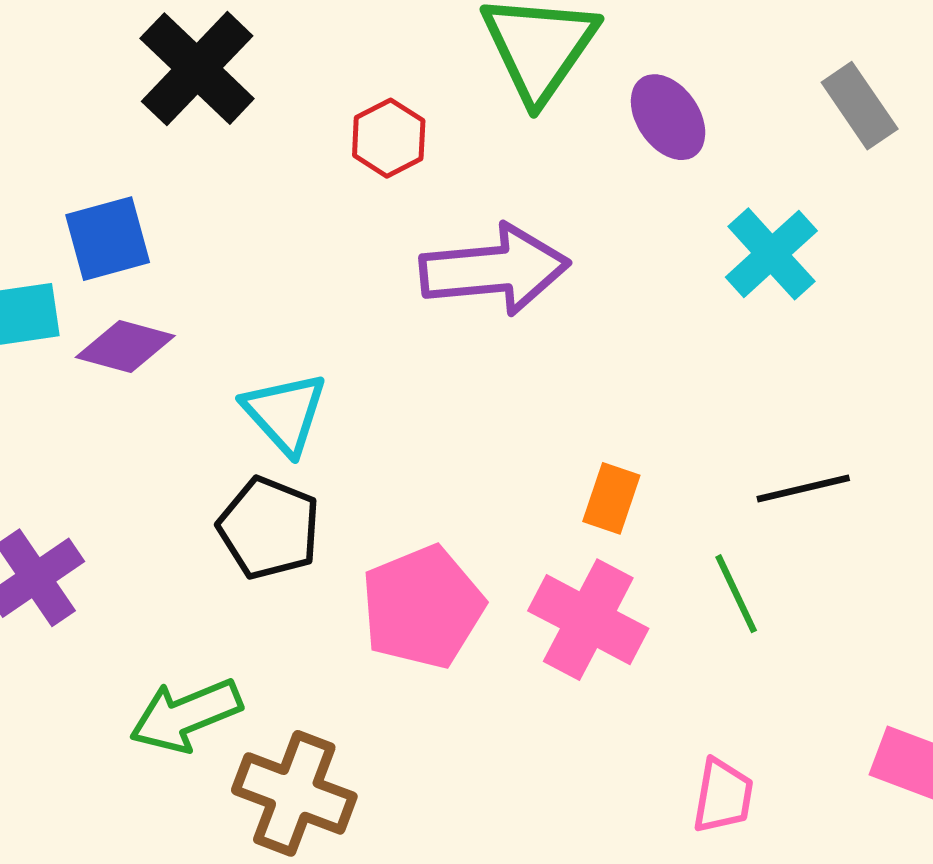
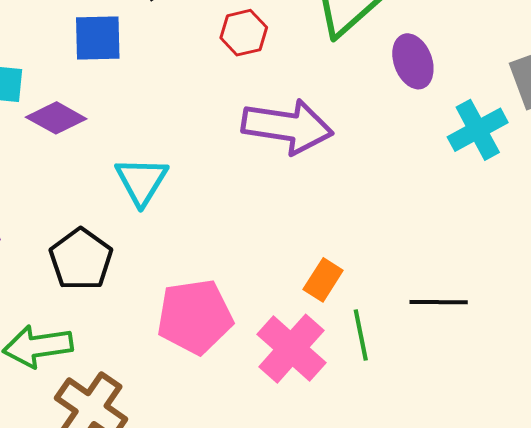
blue square: (108, 239) -> (98, 38), moved
cyan cross: (771, 254) -> (478, 130), moved
black pentagon: (269, 528) -> (81, 259), moved
green line: (736, 594) -> (361, 335), moved

